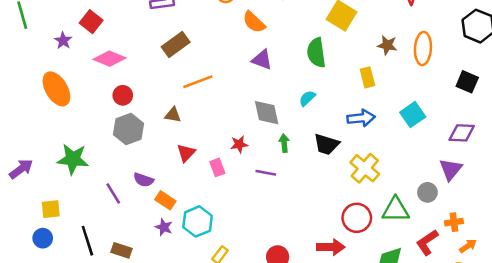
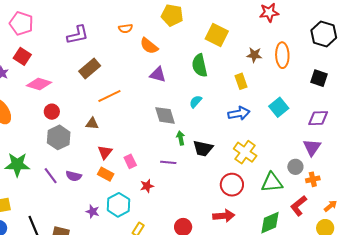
red star: (239, 144) -> (147, 186), moved
black trapezoid: (326, 144) -> (203, 148), moved
purple line: (113, 194) -> (51, 176), moved
orange rectangle: (165, 200) -> (106, 174), moved
red circle: (357, 218) -> (232, 185), moved
orange cross: (454, 222) -> (313, 179), moved

